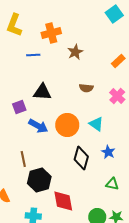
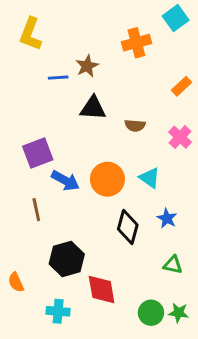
orange cross: (51, 33) -> (136, 43), moved
brown star: (75, 52) -> (87, 66), moved
black triangle: (42, 92) -> (93, 108), moved
purple square: (19, 107) -> (38, 153), size x1.5
brown line: (23, 159) -> (36, 210), moved

